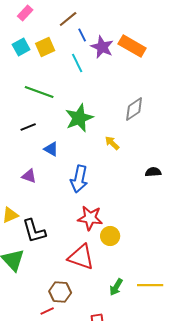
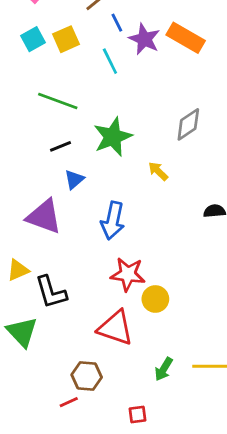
black line: (28, 127) -> (60, 146), moved
blue triangle: (51, 149) -> (74, 179), turned 49
purple triangle: (29, 176) -> (44, 216), size x1.8

